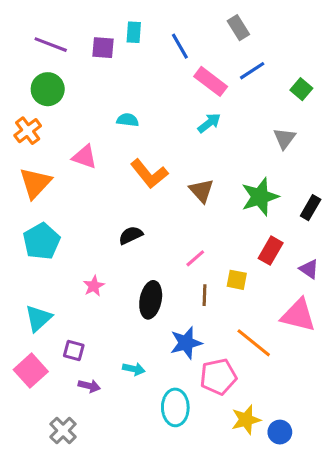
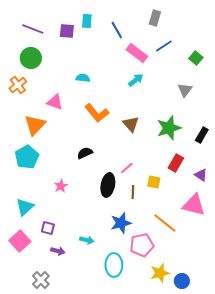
gray rectangle: (238, 28) -> (155, 18), turned 49
orange triangle: (35, 183) -> (35, 125), moved
black ellipse: (151, 300) -> (108, 185), moved

